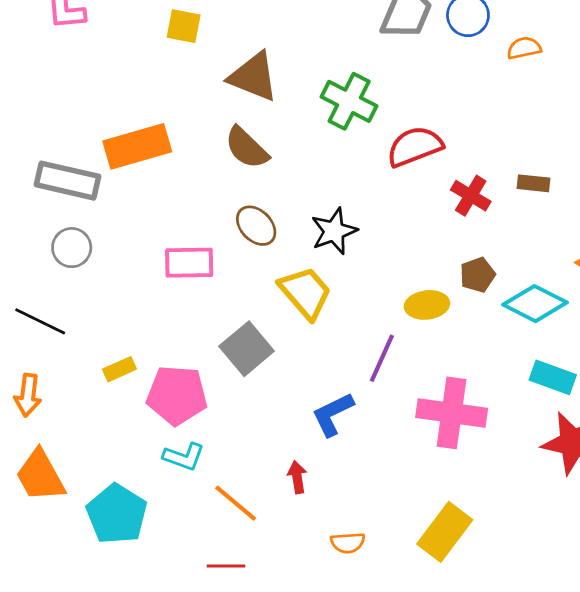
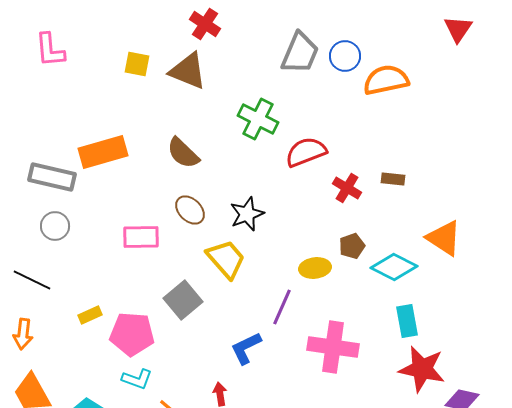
orange semicircle: (524, 48) -> (386, 80), size x1.8
brown triangle: (253, 77) -> (188, 71), moved
cyan rectangle: (553, 377) -> (407, 321), turned 60

